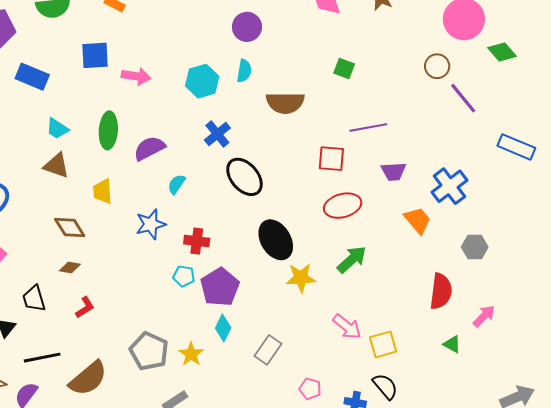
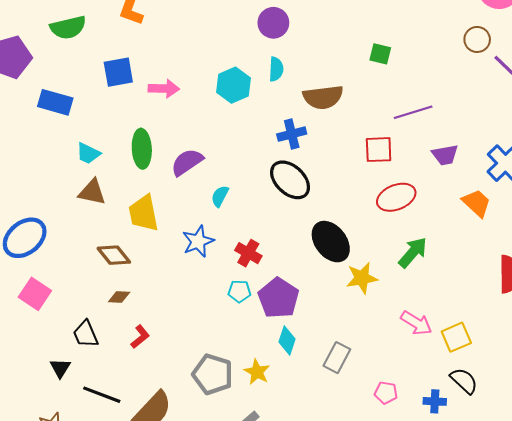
blue cross: (217, 134) -> (292, 134), moved, turned 32
yellow trapezoid: (103, 191) -> (144, 213), size x1.4
red cross: (197, 241) -> (248, 253), turned 30
black line: (42, 358) -> (102, 395), turned 39

